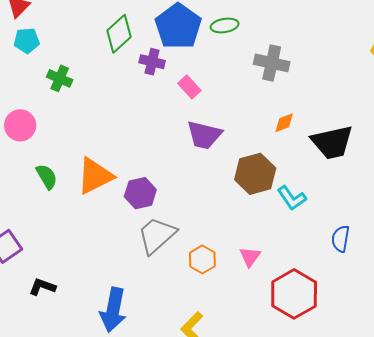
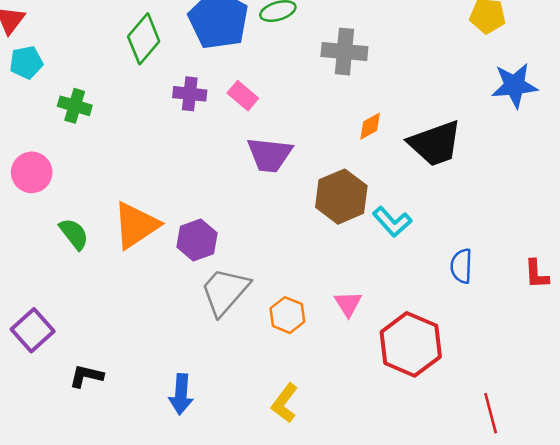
purple cross: (152, 62) -> (190, 94), moved
blue arrow: (113, 310) -> (181, 394), size x0.7

